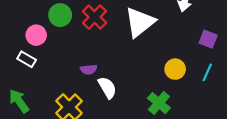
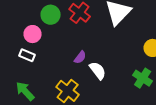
purple semicircle: (89, 69) -> (80, 57), turned -40

